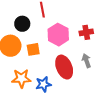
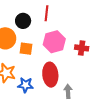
gray arrow: (86, 61) -> (68, 91), moved

